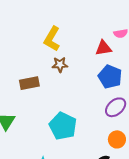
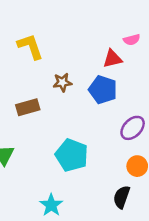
yellow L-shape: (52, 39) -> (30, 46), moved, turned 135
blue pentagon: (110, 77) -> (103, 90), moved

